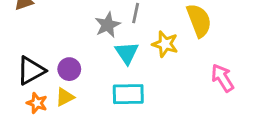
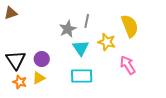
black triangle: (31, 71) -> (16, 60), turned -35
pink arrow: (223, 78) -> (128, 65), moved

